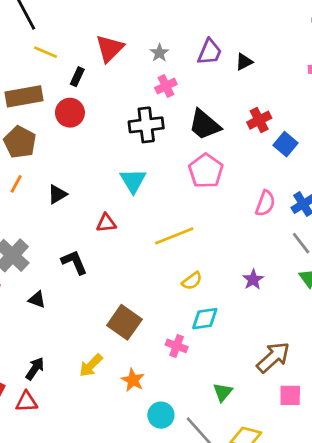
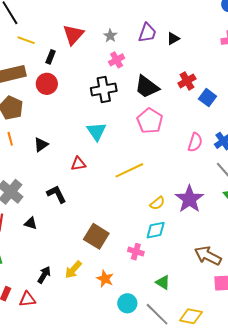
orange line: (16, 184) -> (10, 139), turned -40
purple star: (253, 280) -> (189, 199), size x1.8
yellow semicircle: (192, 281) -> (157, 203), moved
brown arrow: (273, 357) -> (208, 256), turned -108
black arrow: (35, 369) -> (44, 275), moved
green triangle: (223, 392) -> (163, 282), moved, turned -35

